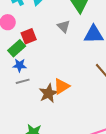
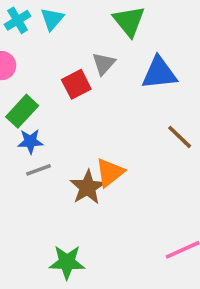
gray triangle: (64, 26) -> (104, 64), turned 32
red square: (29, 36) -> (76, 84), moved

